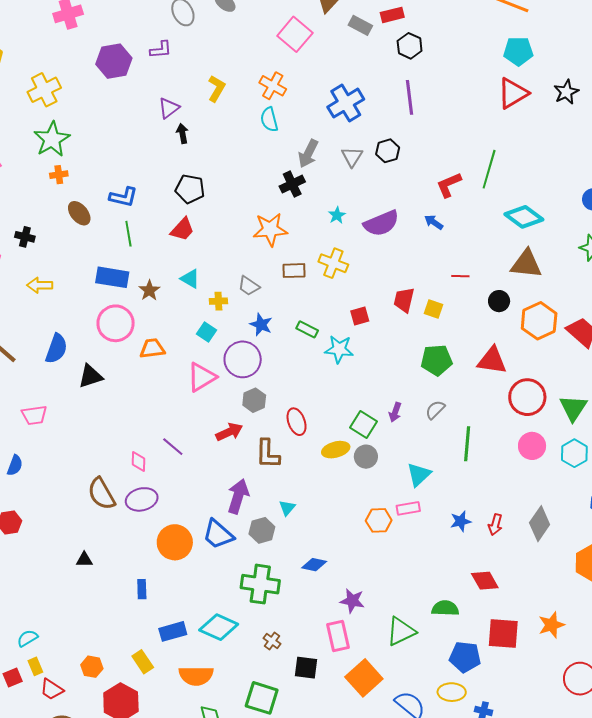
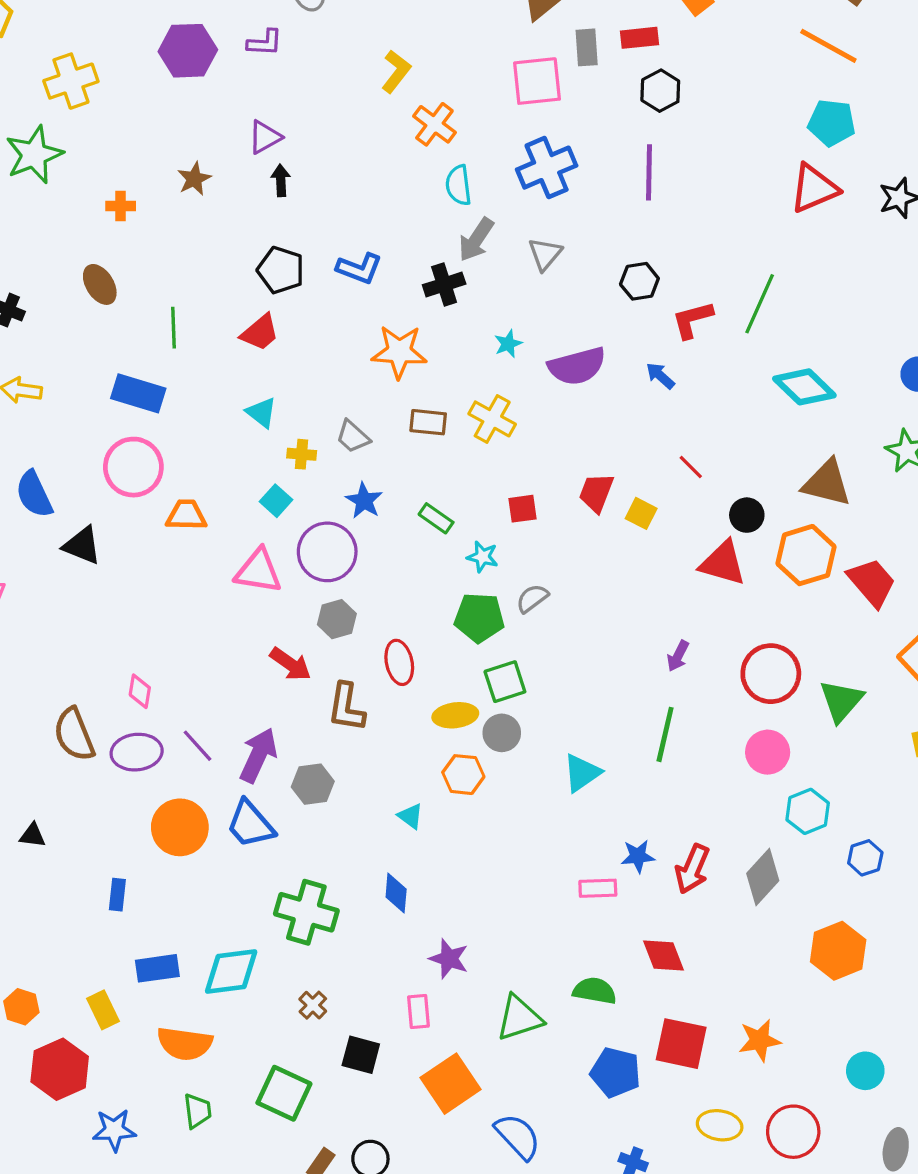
gray rectangle: (360, 25) -> (587, 47), turned 50
pink square: (295, 34) -> (537, 81), moved, turned 36
yellow L-shape: (217, 88) -> (396, 71), moved
cyan semicircle: (269, 120) -> (459, 185), moved
green star: (52, 139) -> (34, 155), moved
black hexagon: (388, 151) -> (639, 281), moved
orange cross: (59, 175) -> (121, 206), moved
blue L-shape: (123, 197) -> (359, 268), moved
brown triangle: (526, 264) -> (827, 483), moved
red line: (460, 276) -> (691, 467), turned 36
brown star: (149, 290) -> (194, 179), moved
blue semicircle: (56, 349) -> (34, 494), turned 128
cyan star: (339, 349) -> (483, 557), size x0.7
green pentagon: (436, 360) -> (479, 618), moved
red triangle: (492, 361) -> (723, 563), moved
black triangle: (90, 376) -> (82, 546), turned 32
pink triangle: (202, 377) -> (258, 571), turned 32
gray semicircle: (435, 410) -> (532, 598), moved
purple arrow: (395, 412) -> (678, 656), moved
green square: (364, 425) -> (505, 682), turned 32
red arrow: (229, 432) -> (290, 664), turned 52
purple line: (173, 447) -> (197, 746), moved
cyan hexagon: (574, 453) -> (808, 811), moved
purple arrow: (238, 496) -> (258, 755), moved
cyan triangle: (287, 508) -> (410, 816), moved, turned -42
pink rectangle: (408, 508) -> (598, 888), moved
orange hexagon: (379, 520) -> (463, 775), moved
red arrow: (495, 525) -> (692, 869), size x1.4
gray hexagon: (262, 530) -> (313, 784), moved
blue diamond: (314, 565) -> (396, 893), turned 75
cyan diamond: (219, 627) -> (231, 972), turned -39
pink rectangle: (338, 636) -> (418, 1012), size x0.7
yellow ellipse: (452, 692) -> (720, 1125), moved

